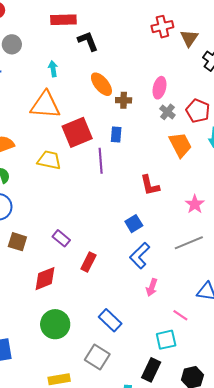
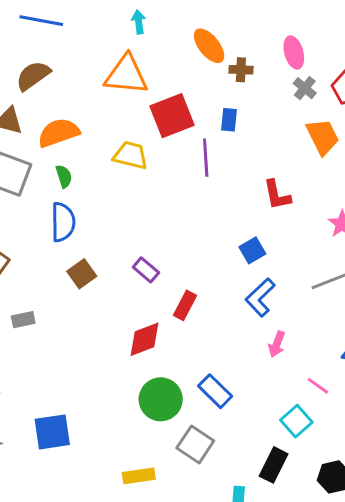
pink ellipse: (159, 88) -> (294, 53), turned -30
brown square: (17, 242) -> (82, 274), turned 36
red diamond: (45, 279) -> (144, 339), moved
green circle: (55, 324) -> (161, 399), moved
cyan square: (166, 340) -> (296, 421), turned -30

